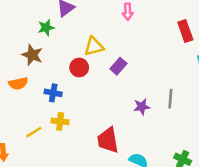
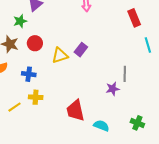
yellow triangle: (94, 46) -> (60, 55), moved
red circle: (79, 68) -> (35, 43), moved
purple star: (142, 107) -> (113, 89), moved

